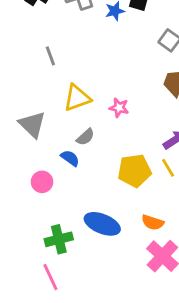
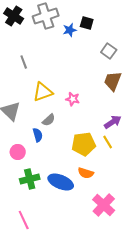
blue semicircle: (70, 158) -> (38, 135), turned 40
orange semicircle: (153, 222) -> (86, 173), moved
green cross: (59, 239) -> (30, 179), moved

